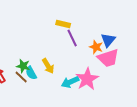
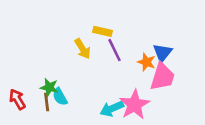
pink trapezoid: (108, 58) -> (162, 77), turned -55
yellow arrow: (48, 66) -> (83, 49), moved
brown line: (21, 77) -> (47, 102), turned 40

